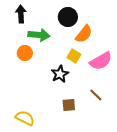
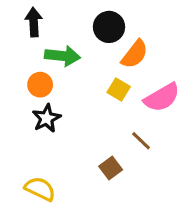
black star: (60, 74) -> (46, 118), moved
brown line: (96, 95) -> (141, 141), moved
brown square: (69, 105) -> (111, 168), turned -32

